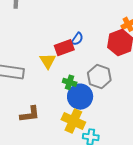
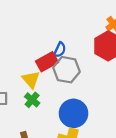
gray hexagon: (99, 77) -> (67, 70), moved
green cross: (70, 82) -> (32, 100), moved, turned 32

